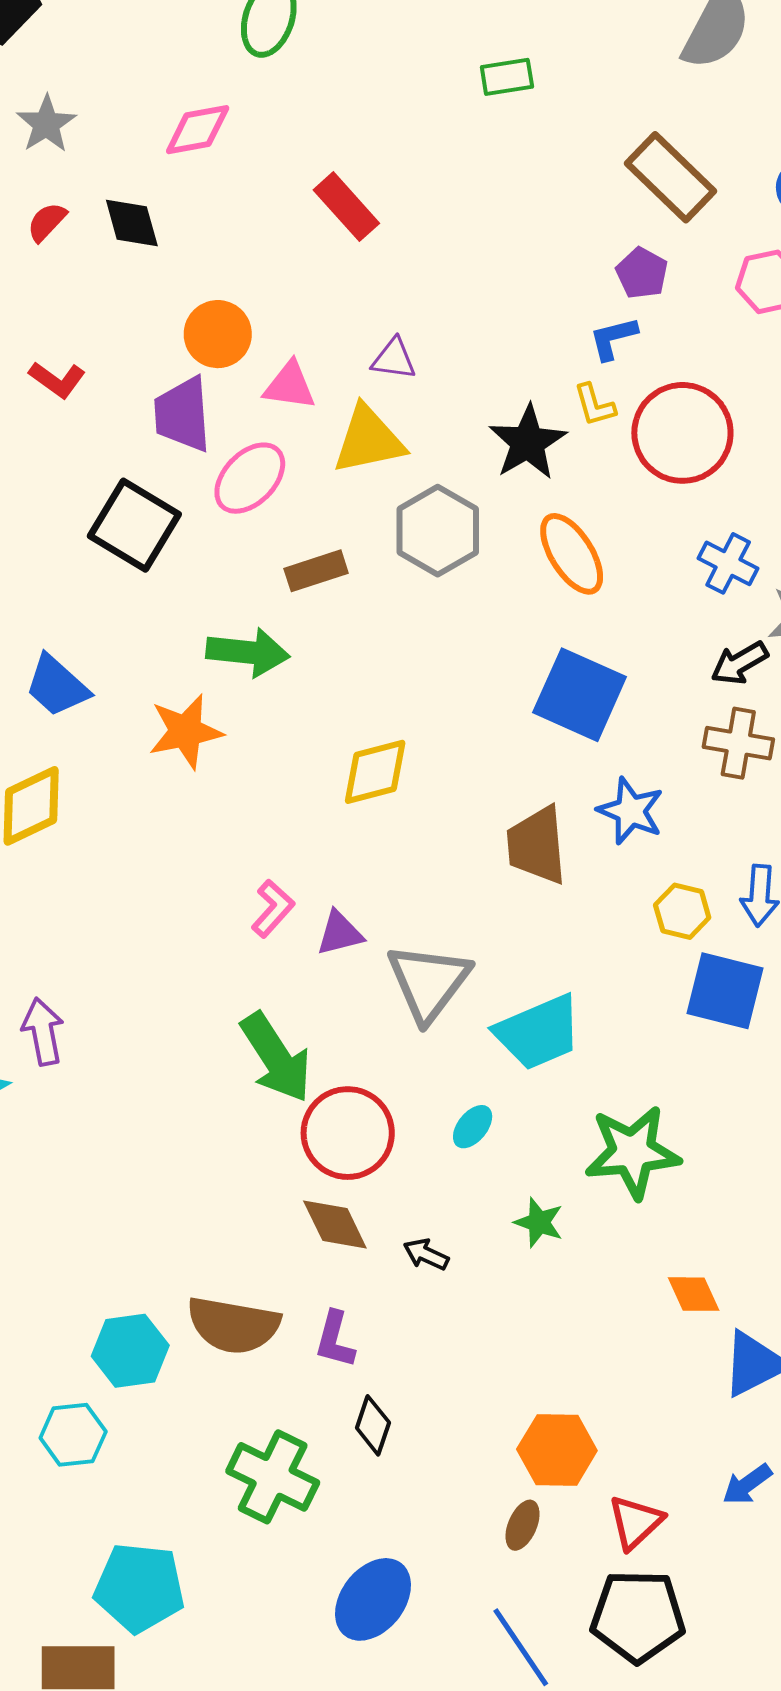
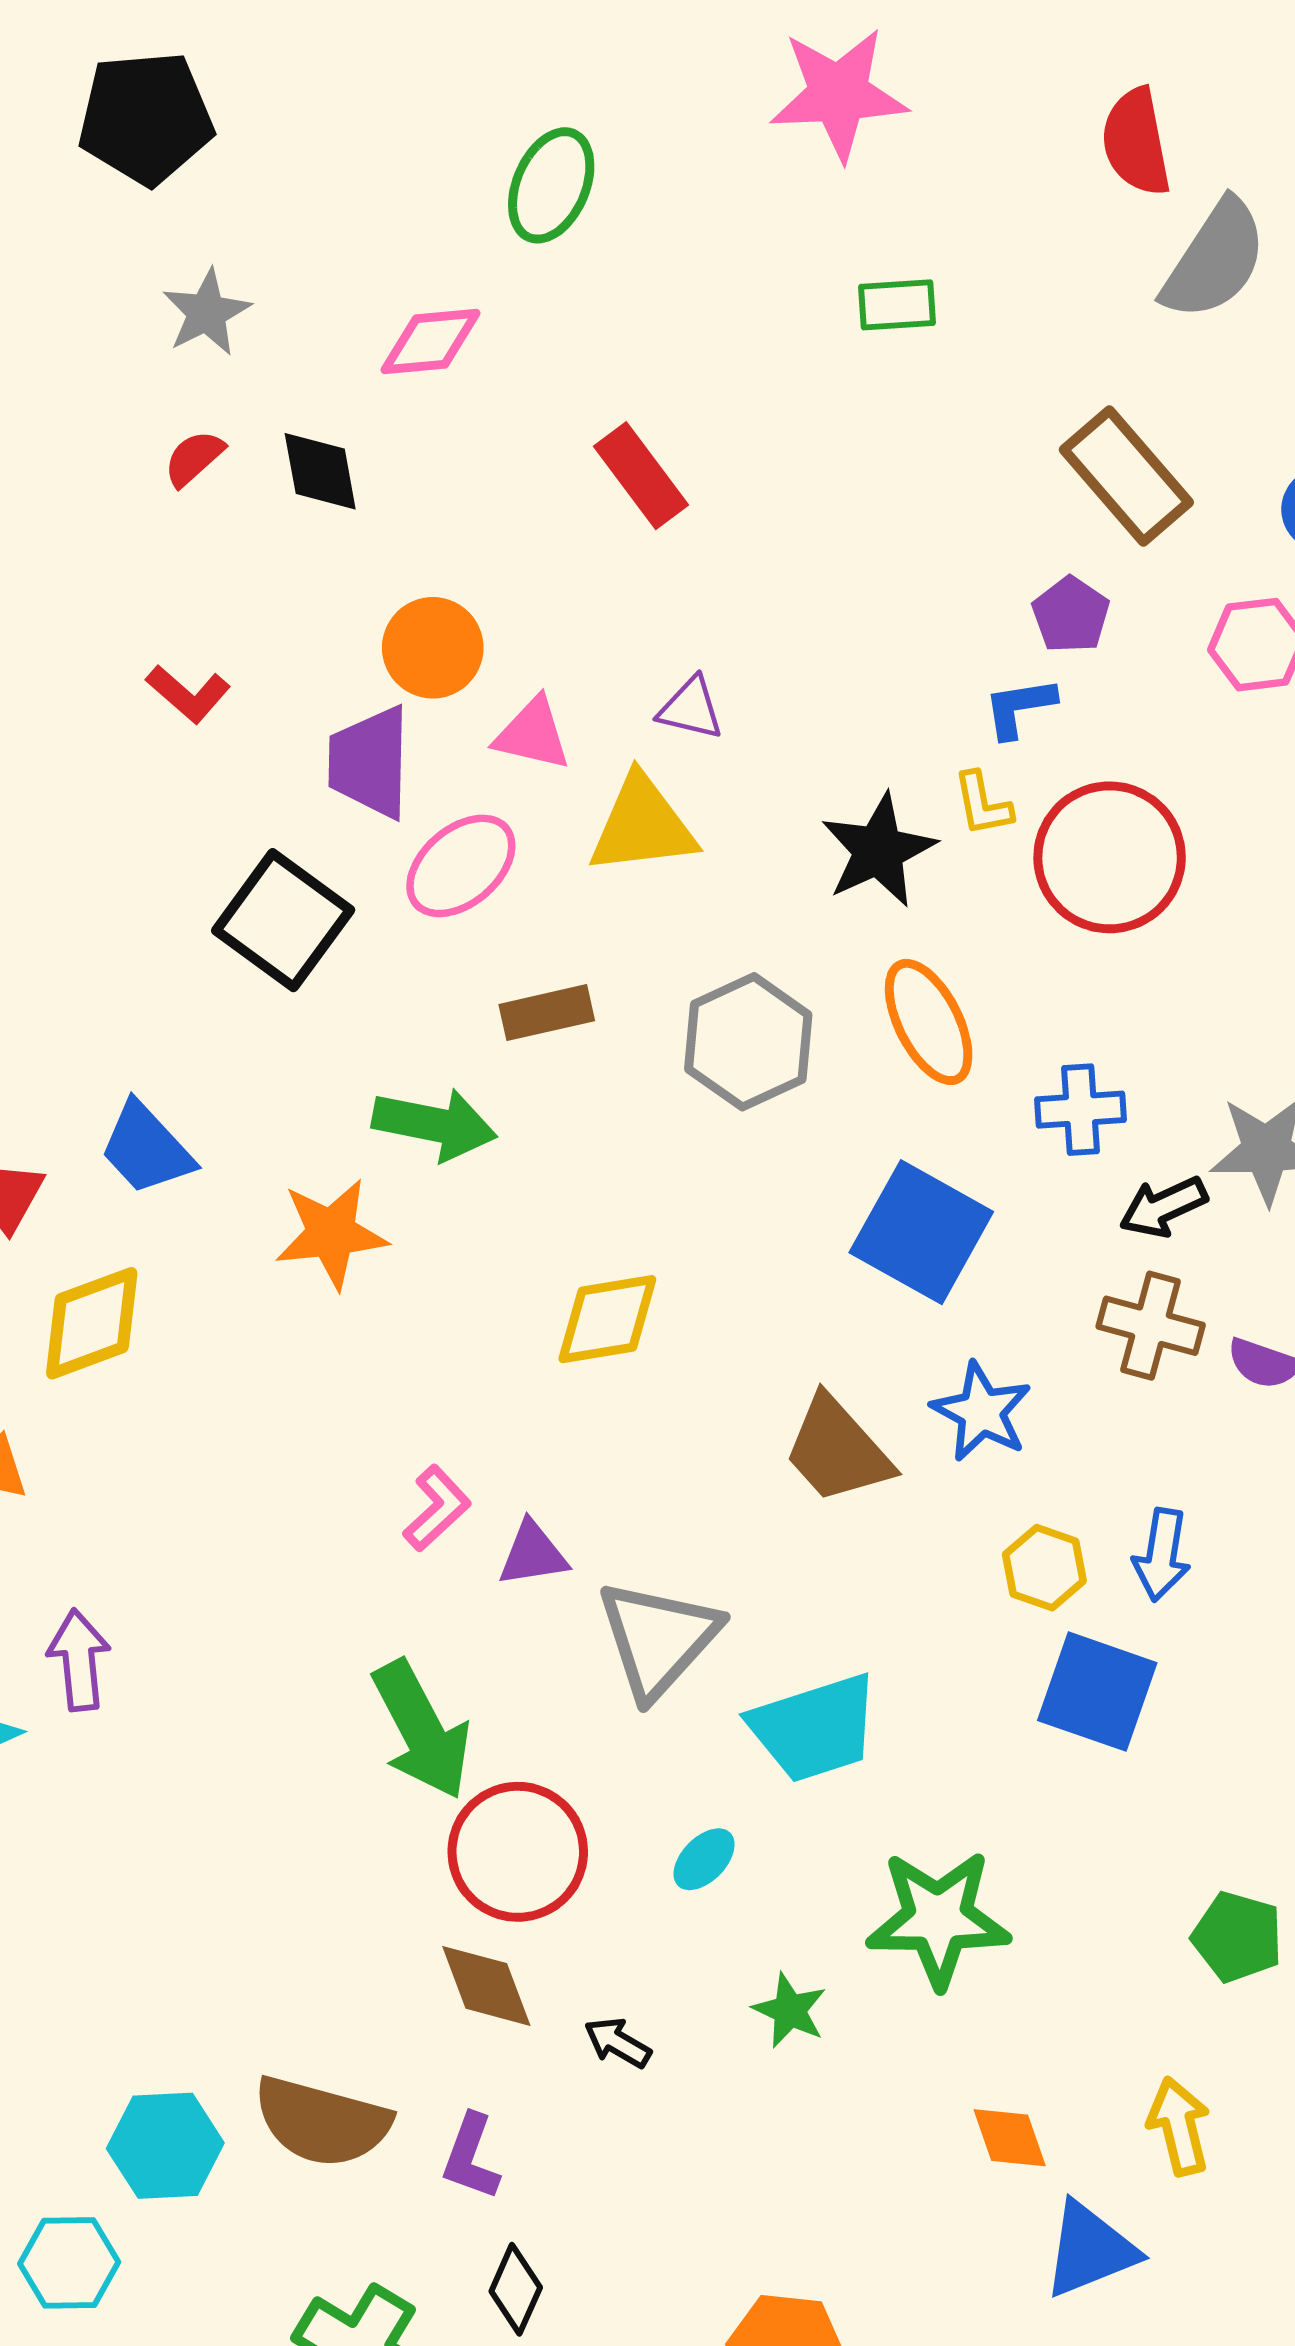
gray hexagon: (438, 531) -> (748, 1042), moved
blue cross: (728, 563) -> (1081, 1110), moved, turned -36
brown trapezoid: (537, 845) -> (837, 1450), turned -42

